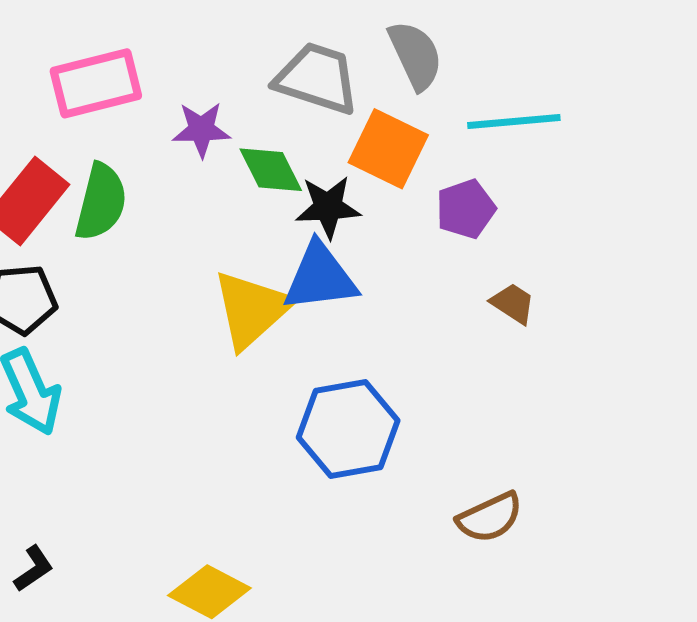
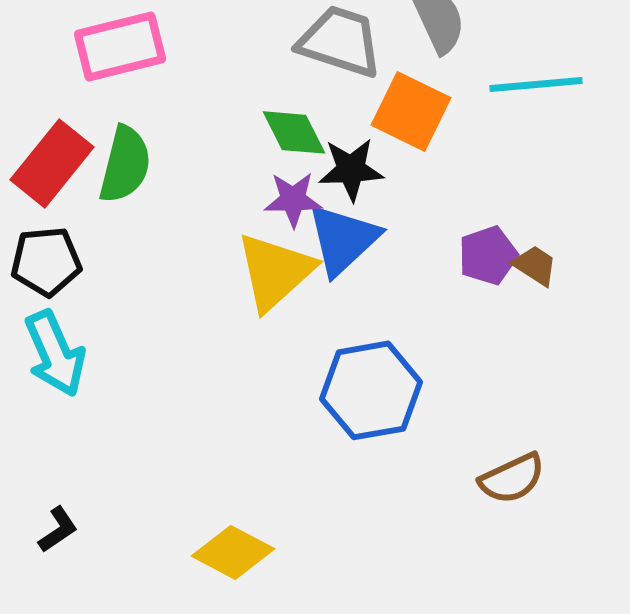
purple star: (201, 130) -> (293, 199), moved
purple pentagon: (466, 209) -> (488, 255), moved
blue triangle: (320, 277) -> (343, 239), turned -36

